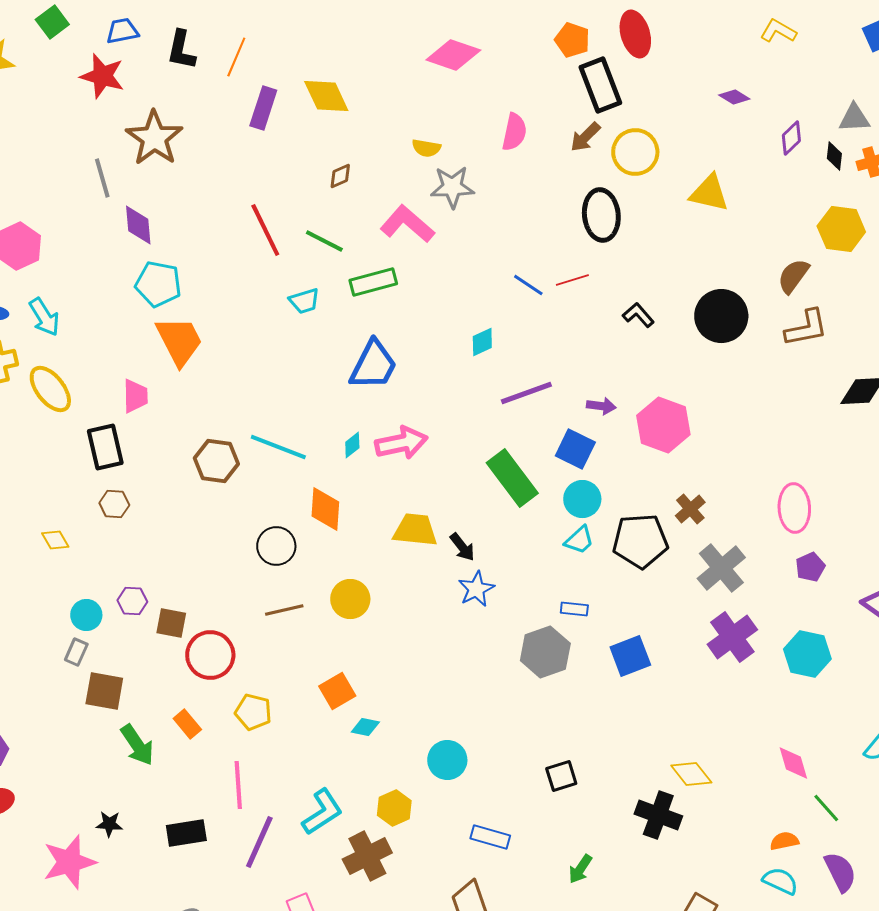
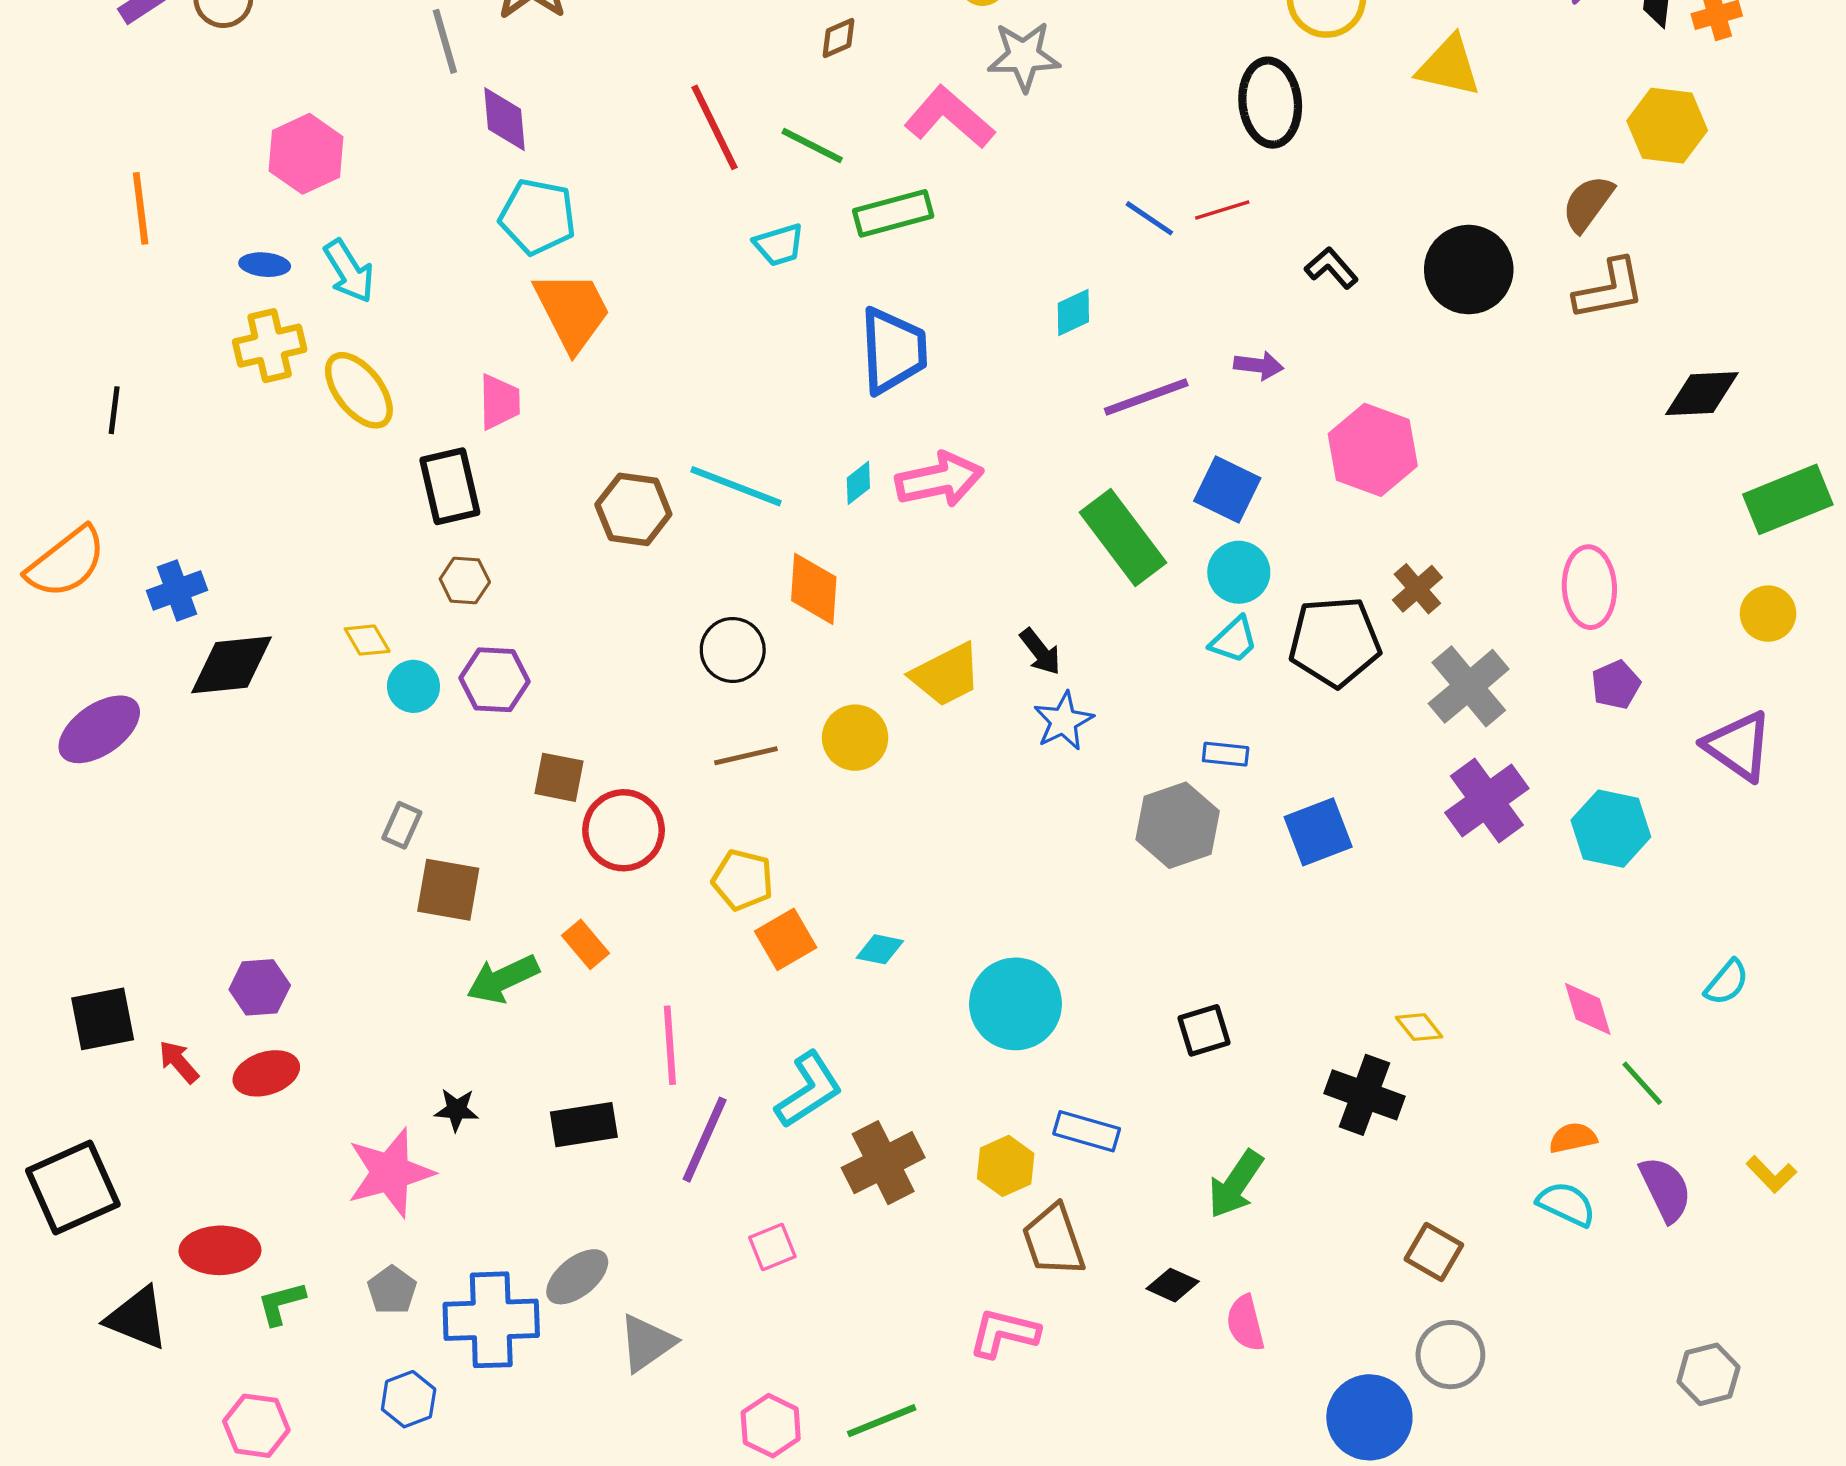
blue trapezoid: (373, 365) -> (893, 351), turned -30
purple arrow: (601, 406) -> (1259, 366), moved
yellow trapezoid: (415, 530) -> (946, 675), moved, turned 147
purple hexagon: (132, 601) -> (495, 680), moved, size x1.4
cyan circle: (86, 615) -> (413, 686), moved
orange square: (337, 691) -> (786, 939), moved
yellow pentagon: (253, 712) -> (743, 880), moved
green arrow: (137, 745) -> (503, 979), turned 99
cyan circle: (447, 760) -> (1016, 1004), size x1.4
yellow diamond: (691, 774) -> (1419, 1027), size x0.7
yellow hexagon: (394, 808) -> (1006, 1166), moved
green arrow: (580, 869) -> (1235, 1184), size x1.4

